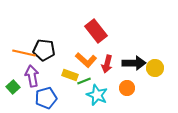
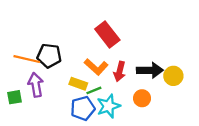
green square: (13, 87) -> (14, 97), turned 32
cyan star: (97, 95) -> (108, 106), turned 30
blue pentagon: (46, 98) -> (83, 108), moved

